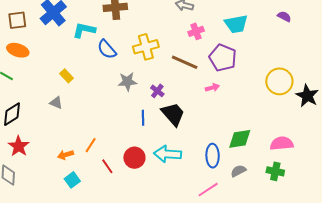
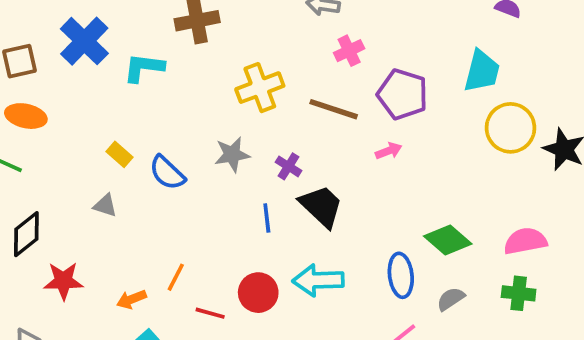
cyan trapezoid: (236, 24) -> (482, 71), moved, turned -60
blue semicircle: (107, 49) -> (167, 173), moved
green diamond: (240, 139) -> (448, 240), turned 55
red star: (19, 146) -> (63, 281), moved, turned -30
red line: (107, 166) -> (210, 313), turned -35

